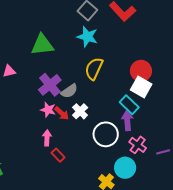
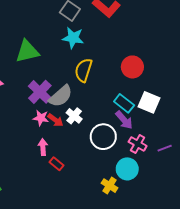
white square: (141, 87) -> (149, 102), moved
gray semicircle: (69, 91) -> (61, 96), size x1.4
purple arrow: (127, 121) -> (124, 120), turned 150

